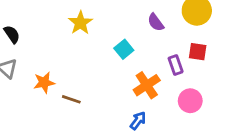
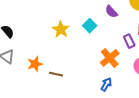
yellow star: (80, 23) -> (61, 29), moved
cyan square: (124, 49) -> (90, 26), moved

